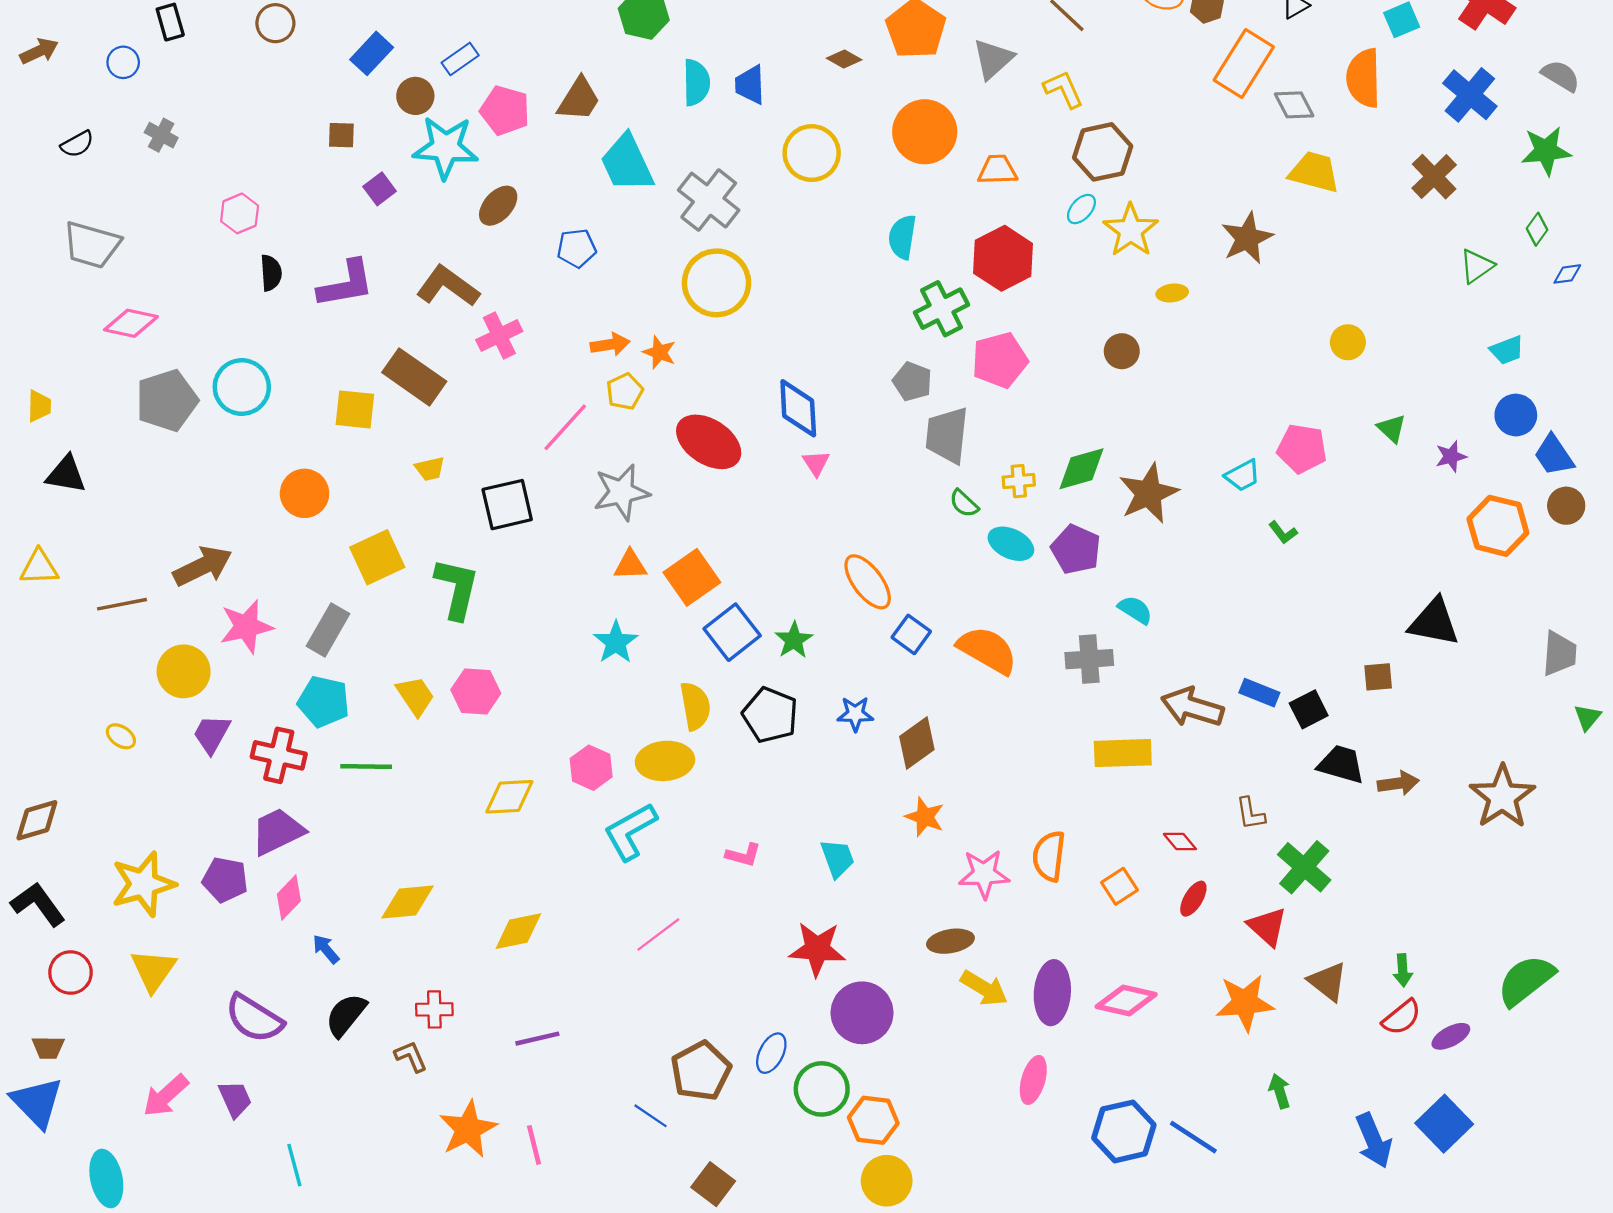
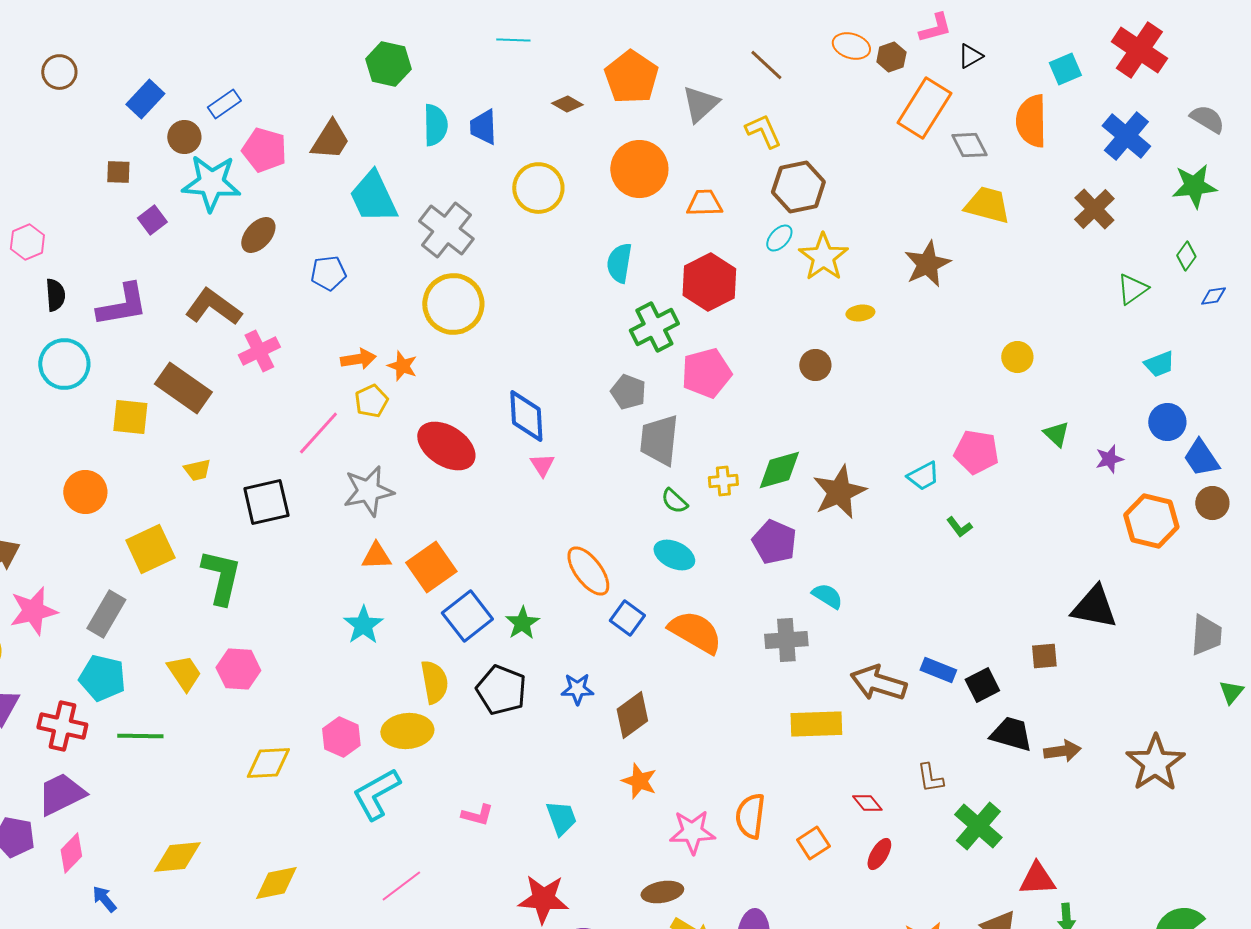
cyan circle: (242, 387) -> (64, 364), moved
cyan ellipse: (1011, 544) -> (674, 555), moved
red triangle: (1267, 927) -> (1037, 879), moved, turned -45

